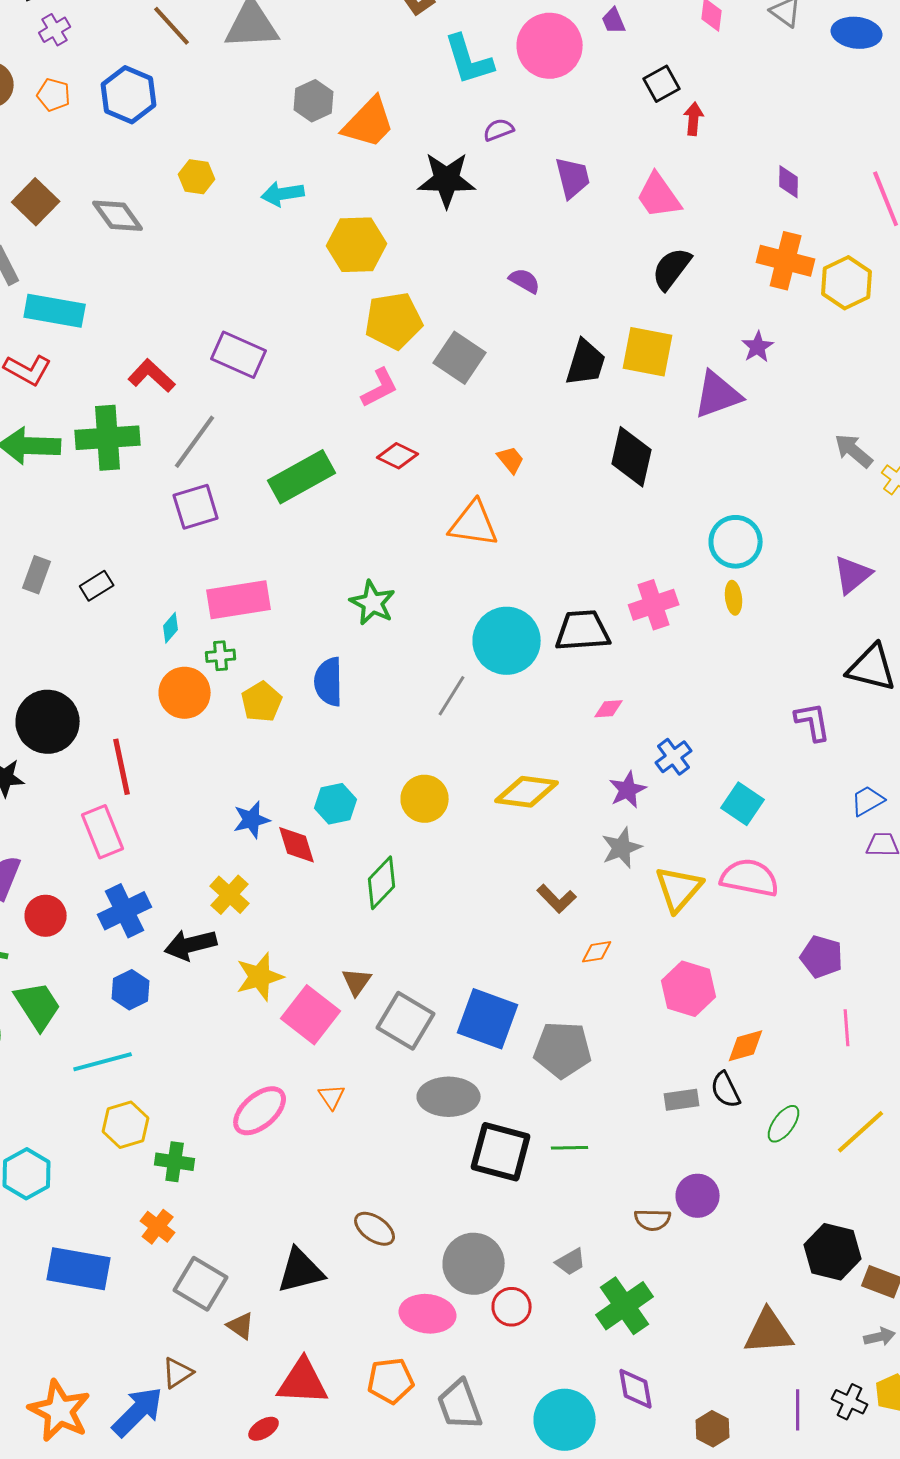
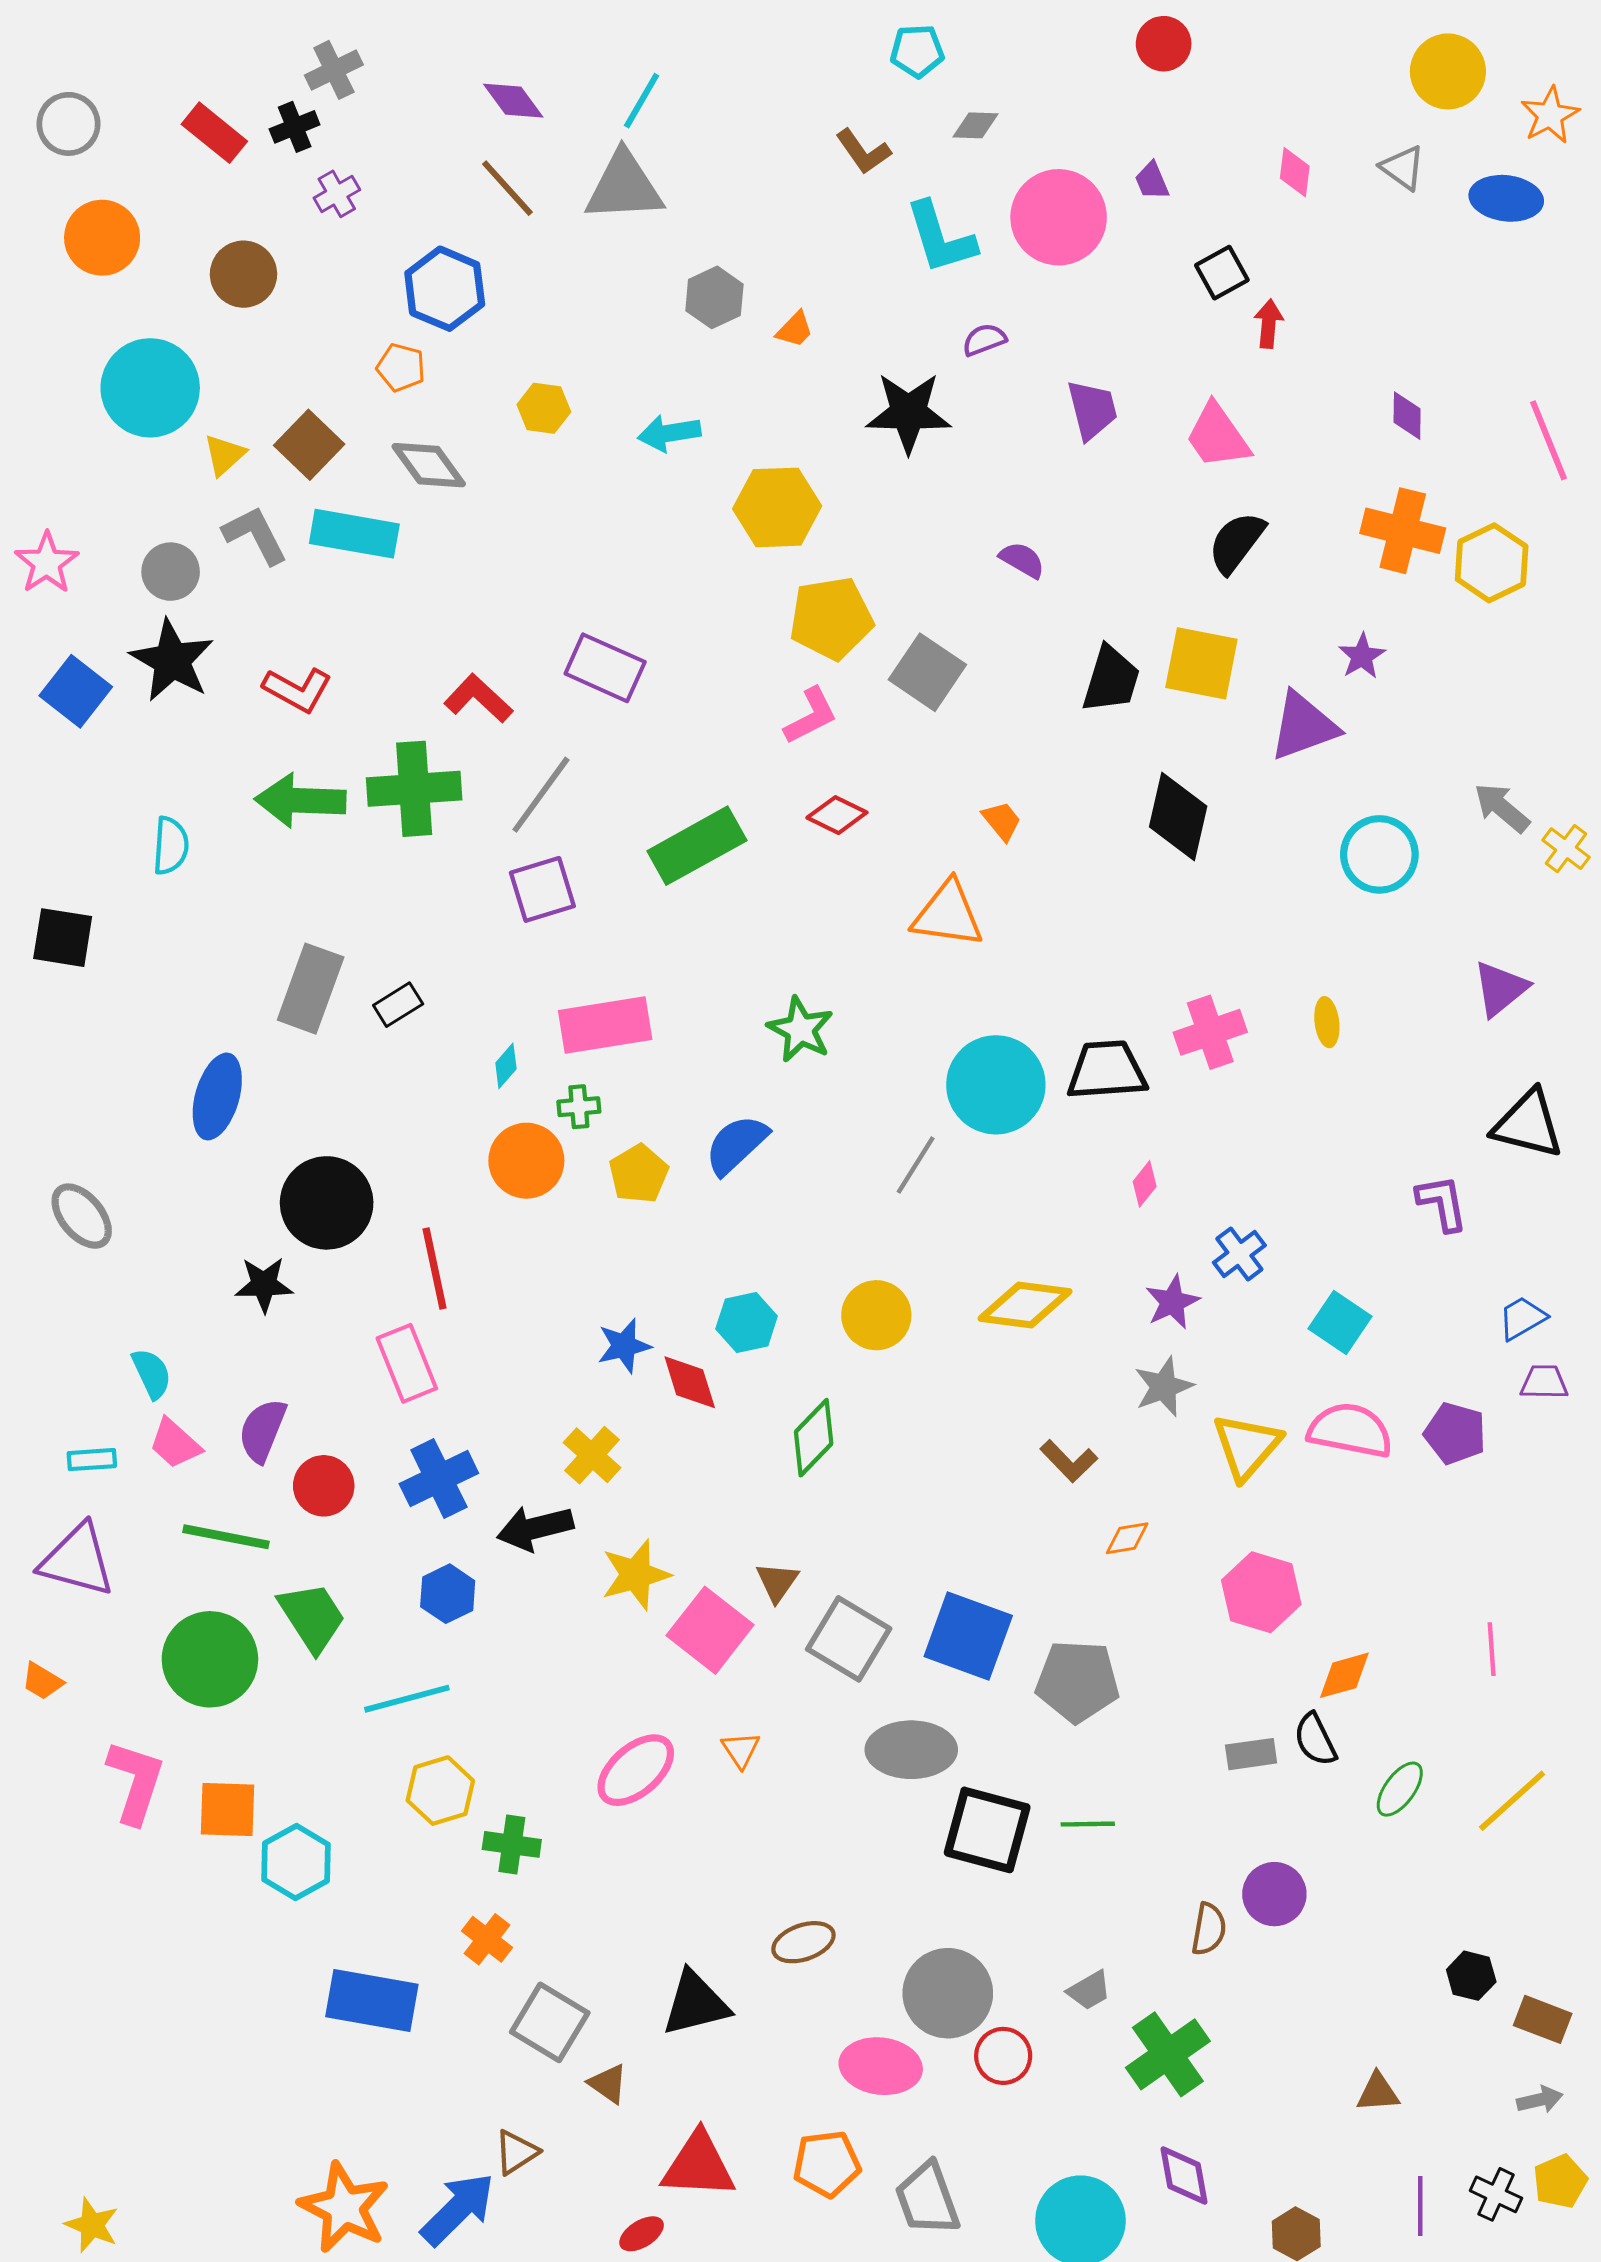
orange pentagon: (54, 95) -> (401, 367), moved
orange trapezoid: (369, 123) -> (795, 330), size x0.5
cyan rectangle: (55, 311) -> (354, 534), moved
cyan circle: (736, 542) -> (1379, 854), moved
gray rectangle: (37, 575) -> (311, 989), size x1.6
blue semicircle: (329, 682) -> (736, 1145), turned 48
pink diamond: (609, 709) -> (1145, 1184), turned -48
purple pentagon: (822, 957) -> (1455, 1433), moved
brown semicircle: (653, 1220) -> (1209, 1929), turned -81
brown ellipse: (375, 1229) -> (803, 1942), turned -54
black hexagon: (833, 1252) -> (1471, 1976), size x0.6
brown triangle: (769, 1332) -> (1378, 2092), size x0.6

